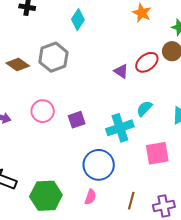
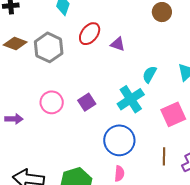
red ellipse: (147, 62) -> (90, 34), moved
brown diamond: (18, 64) -> (15, 43), moved
brown line: (131, 201) -> (164, 156), moved

